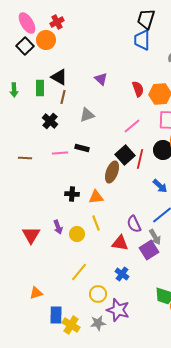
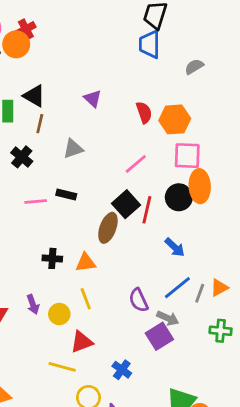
red cross: (57, 22) -> (26, 29), moved
gray arrow: (155, 237) -> (168, 318), turned -35
red triangle: (120, 243) -> (82, 342), moved, turned -30
yellow line: (79, 272) -> (62, 367), turned 66

